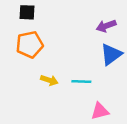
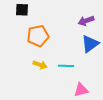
orange pentagon: (30, 44) -> (38, 36), moved

